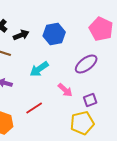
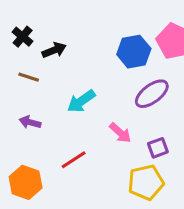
blue hexagon: (54, 34) -> (134, 52), moved

